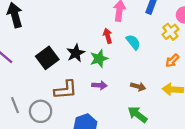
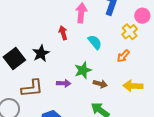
red arrow: (108, 36) -> (63, 33), moved
green star: (99, 59) -> (83, 70), moved
orange arrow: (172, 61) -> (123, 56), moved

